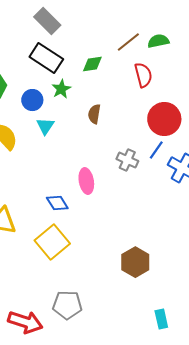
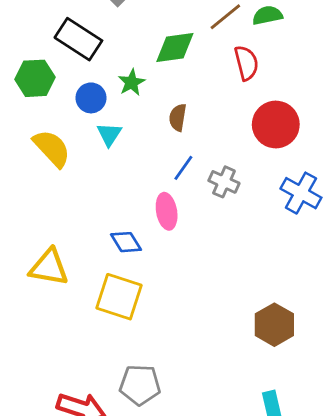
black rectangle: (46, 58) -> (78, 39), moved
green diamond: (92, 64) -> (175, 48), size x1.4
blue line: (156, 150) -> (183, 168), moved
yellow square: (52, 242) -> (119, 297), turned -32
brown hexagon: (135, 262) -> (274, 325), moved

